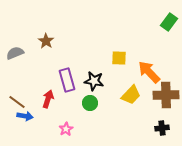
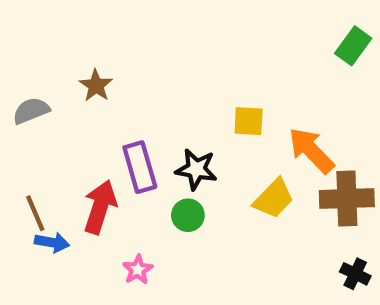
red arrow: (48, 99) -> (100, 207), size x1.4
brown line: (17, 102) -> (35, 213), turned 30
black cross: (162, 128) -> (355, 274), moved, turned 32

